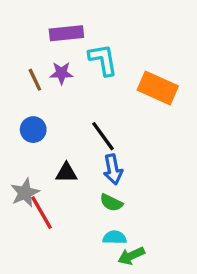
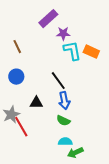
purple rectangle: (66, 33) -> (48, 19), moved, turned -36
cyan L-shape: (103, 60) -> (72, 51), moved
purple star: (61, 73) -> (63, 34), moved
orange rectangle: (158, 88) -> (91, 52), size x0.7

